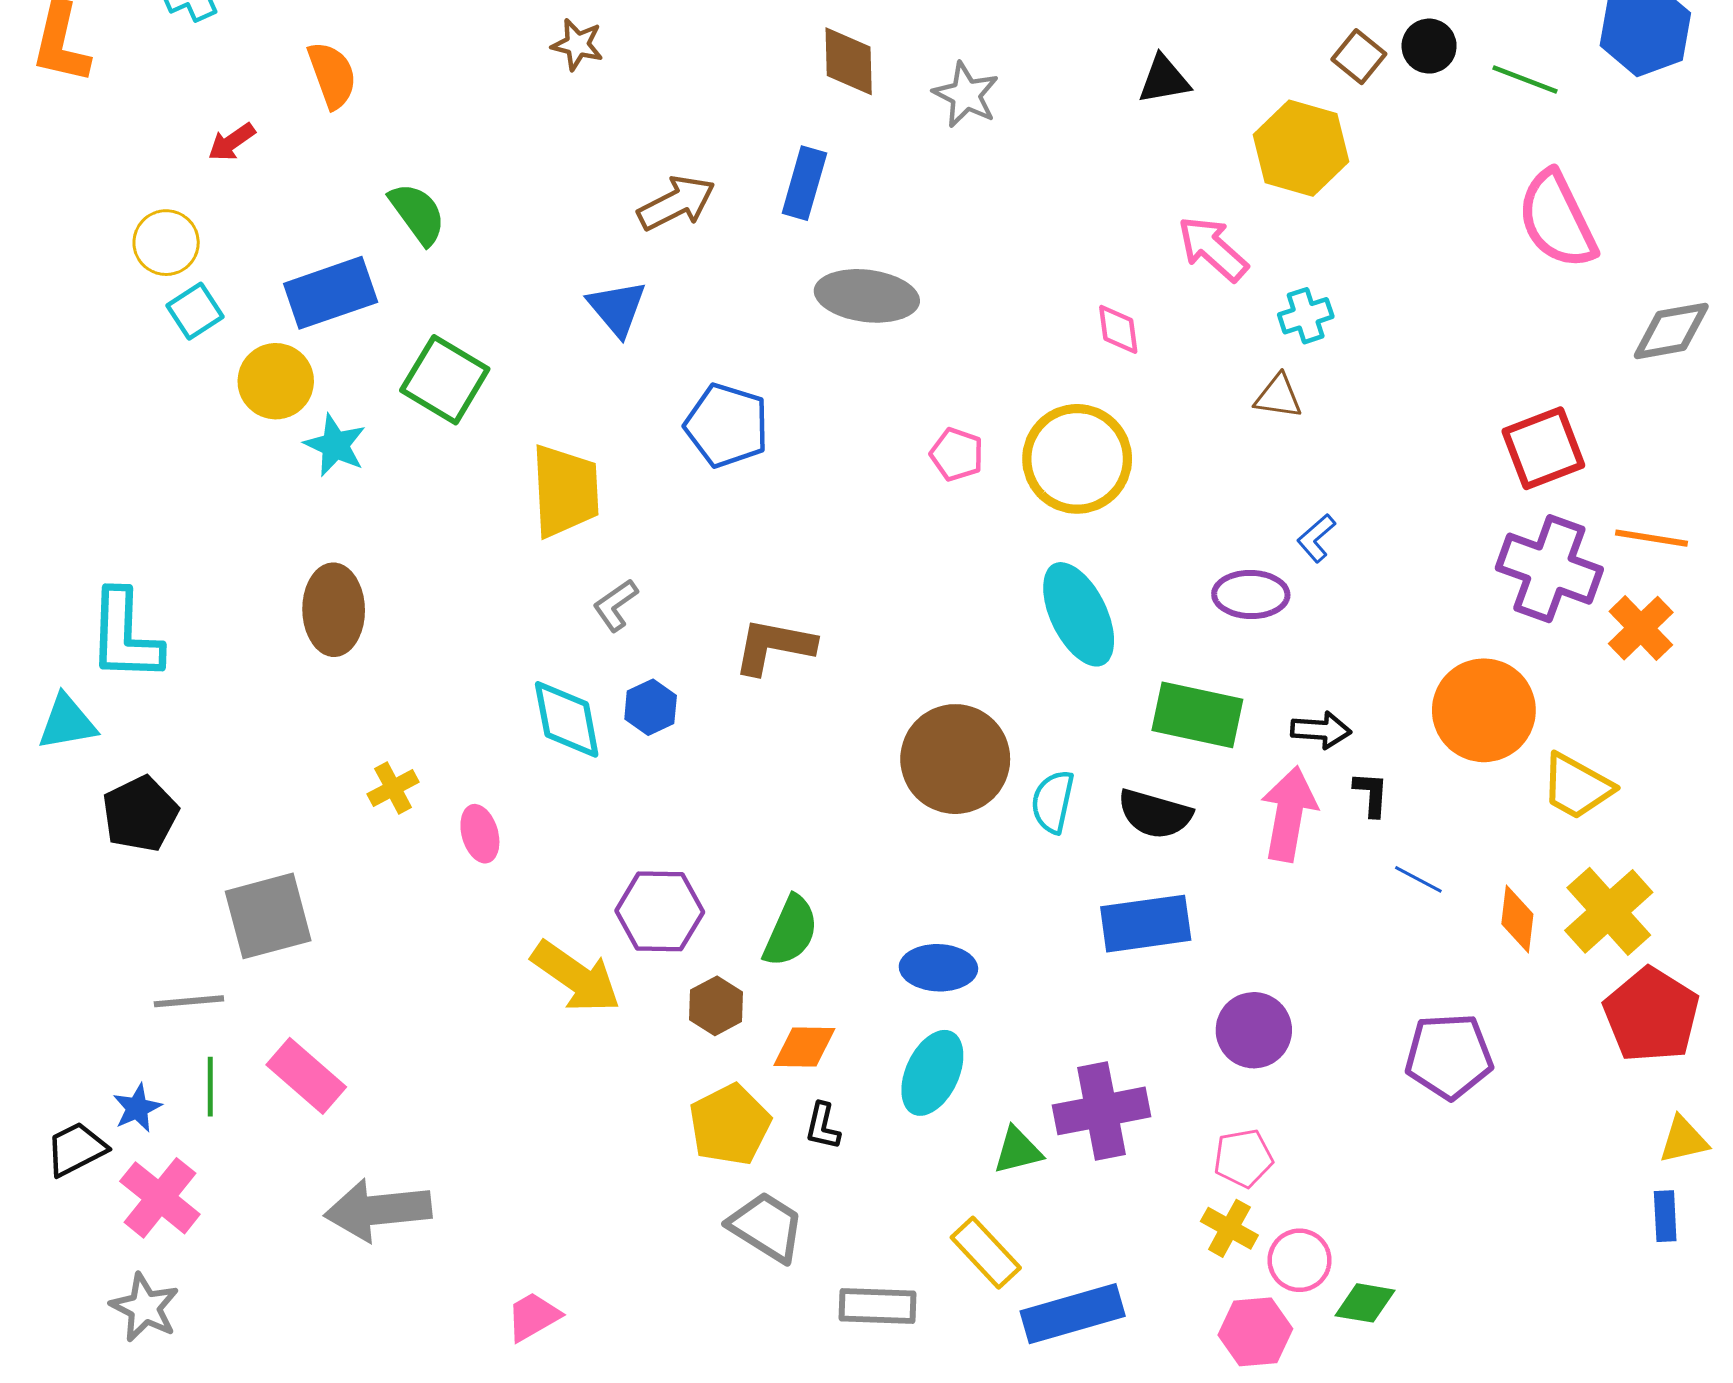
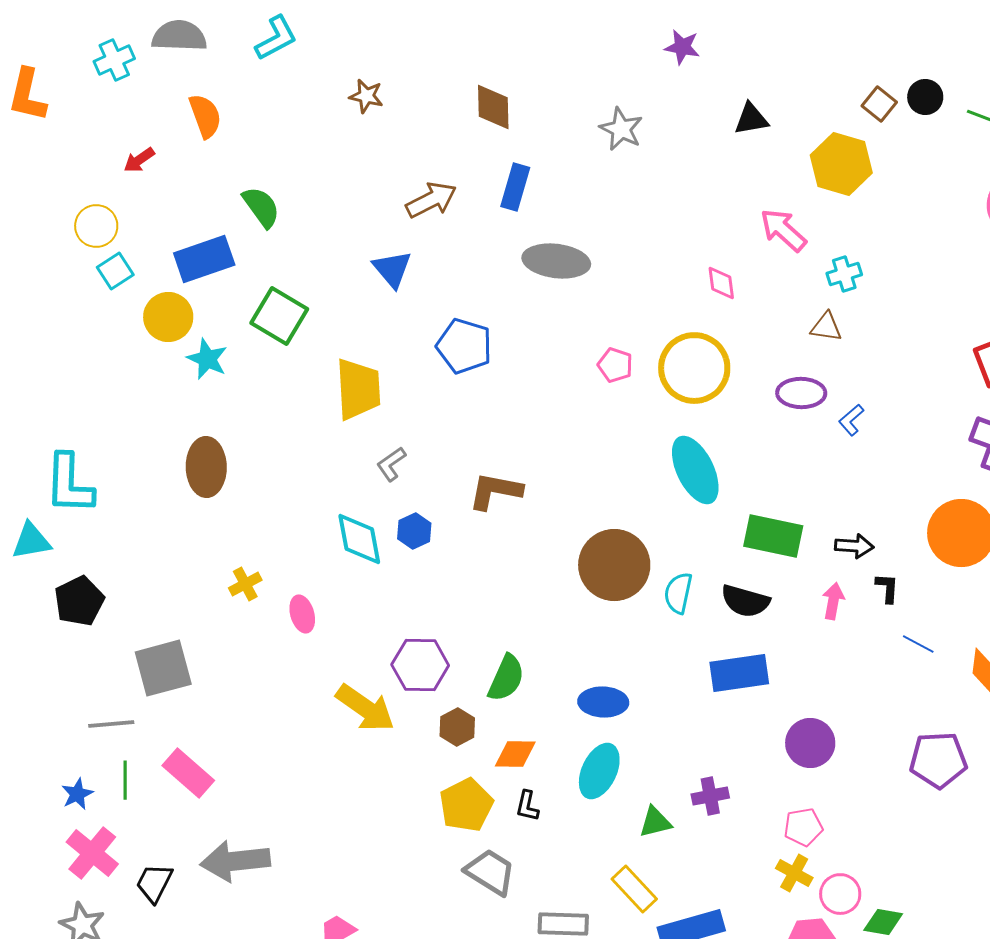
brown diamond: (849, 61) -> (493, 107), moved
purple ellipse: (1251, 594) -> (801, 393), moved
pink arrow: (1289, 814) -> (833, 601), size x0.6
purple cross: (1101, 1111) -> (710, 796), size x0.6
black trapezoid: (76, 1149) -> (154, 883), moved, turned -36

